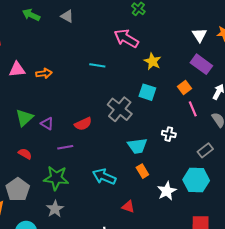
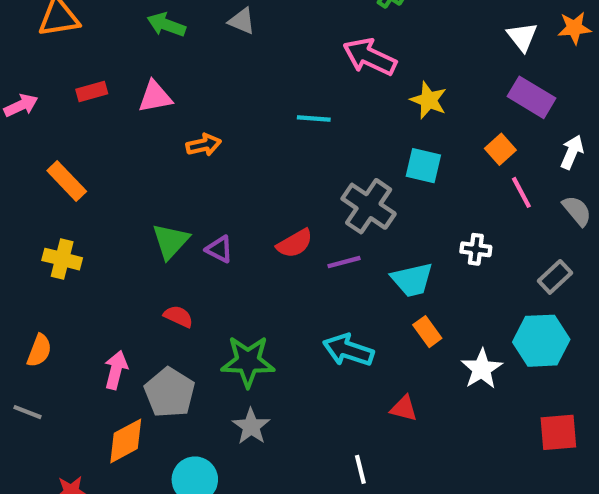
pink triangle: (17, 69) -> (155, 97), moved
purple line: (65, 147) -> (344, 262), moved

